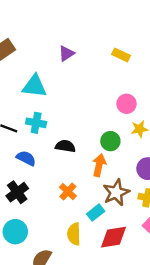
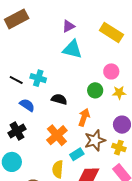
yellow rectangle: (121, 55) -> (111, 32), size x1.6
cyan triangle: (34, 86) -> (72, 49), moved
green circle: (110, 141) -> (95, 90), moved
orange cross: (68, 192) -> (57, 135), size x1.5

